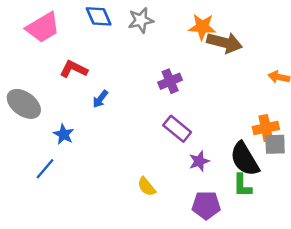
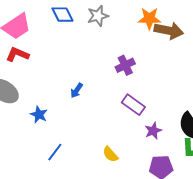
red L-shape: (74, 69) -> (17, 54), moved
blue arrow: (100, 99) -> (77, 90), moved
blue line: (45, 169) -> (55, 152), moved

